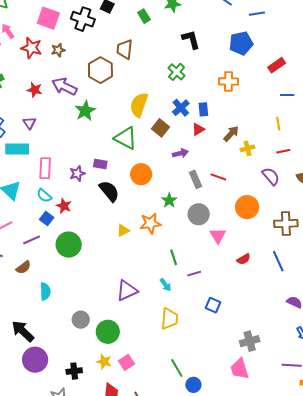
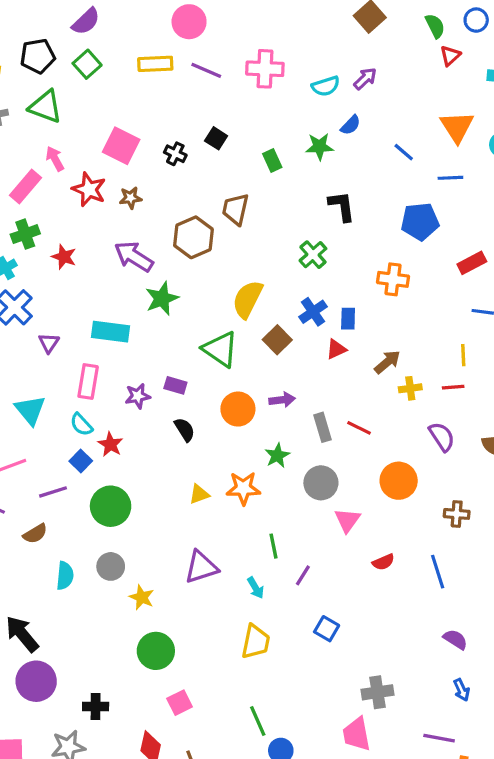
black cross: (83, 19) -> (175, 154), size x0.6
red star: (35, 90) -> (64, 257), moved
purple triangle: (29, 123) -> (49, 343), moved
cyan rectangle: (17, 149) -> (110, 332), moved
red line: (283, 151) -> (453, 387), moved
purple arrow: (180, 153) -> (282, 400), moved
black semicircle: (109, 191) -> (185, 430), size x0.7
brown cross: (286, 224) -> (457, 514), size x0.7
purple line: (194, 274) -> (303, 575), turned -48
purple triangle: (127, 291) -> (201, 567), moved
gray circle: (81, 320) -> (111, 566), moved
yellow star: (104, 362) -> (142, 597), moved

